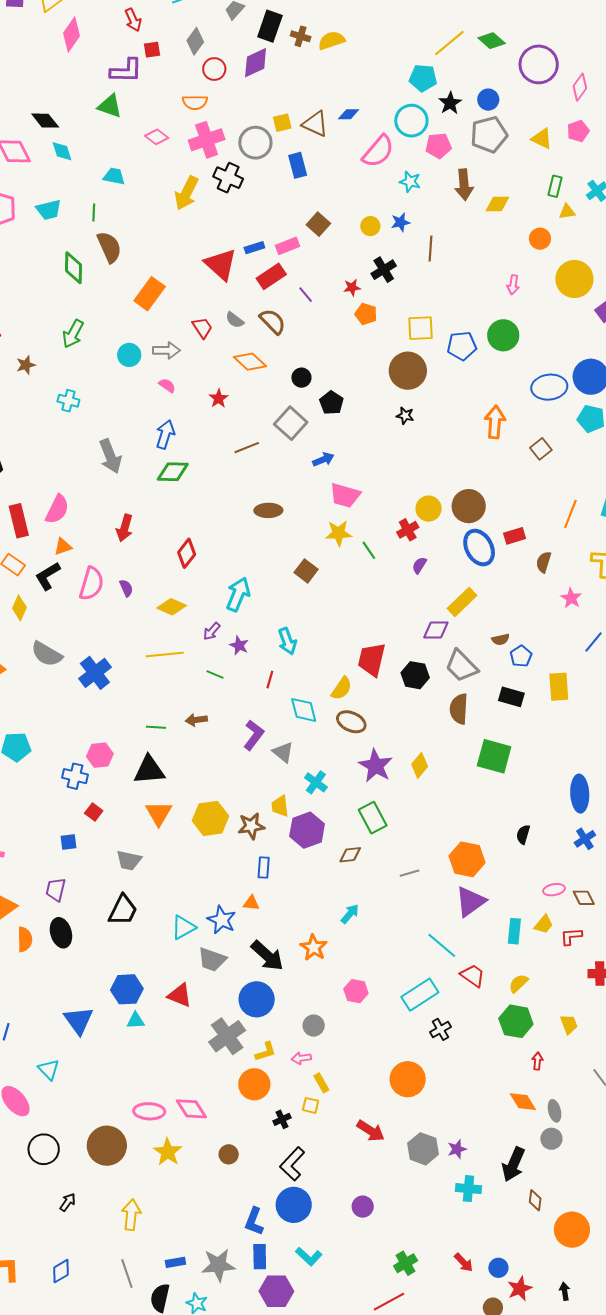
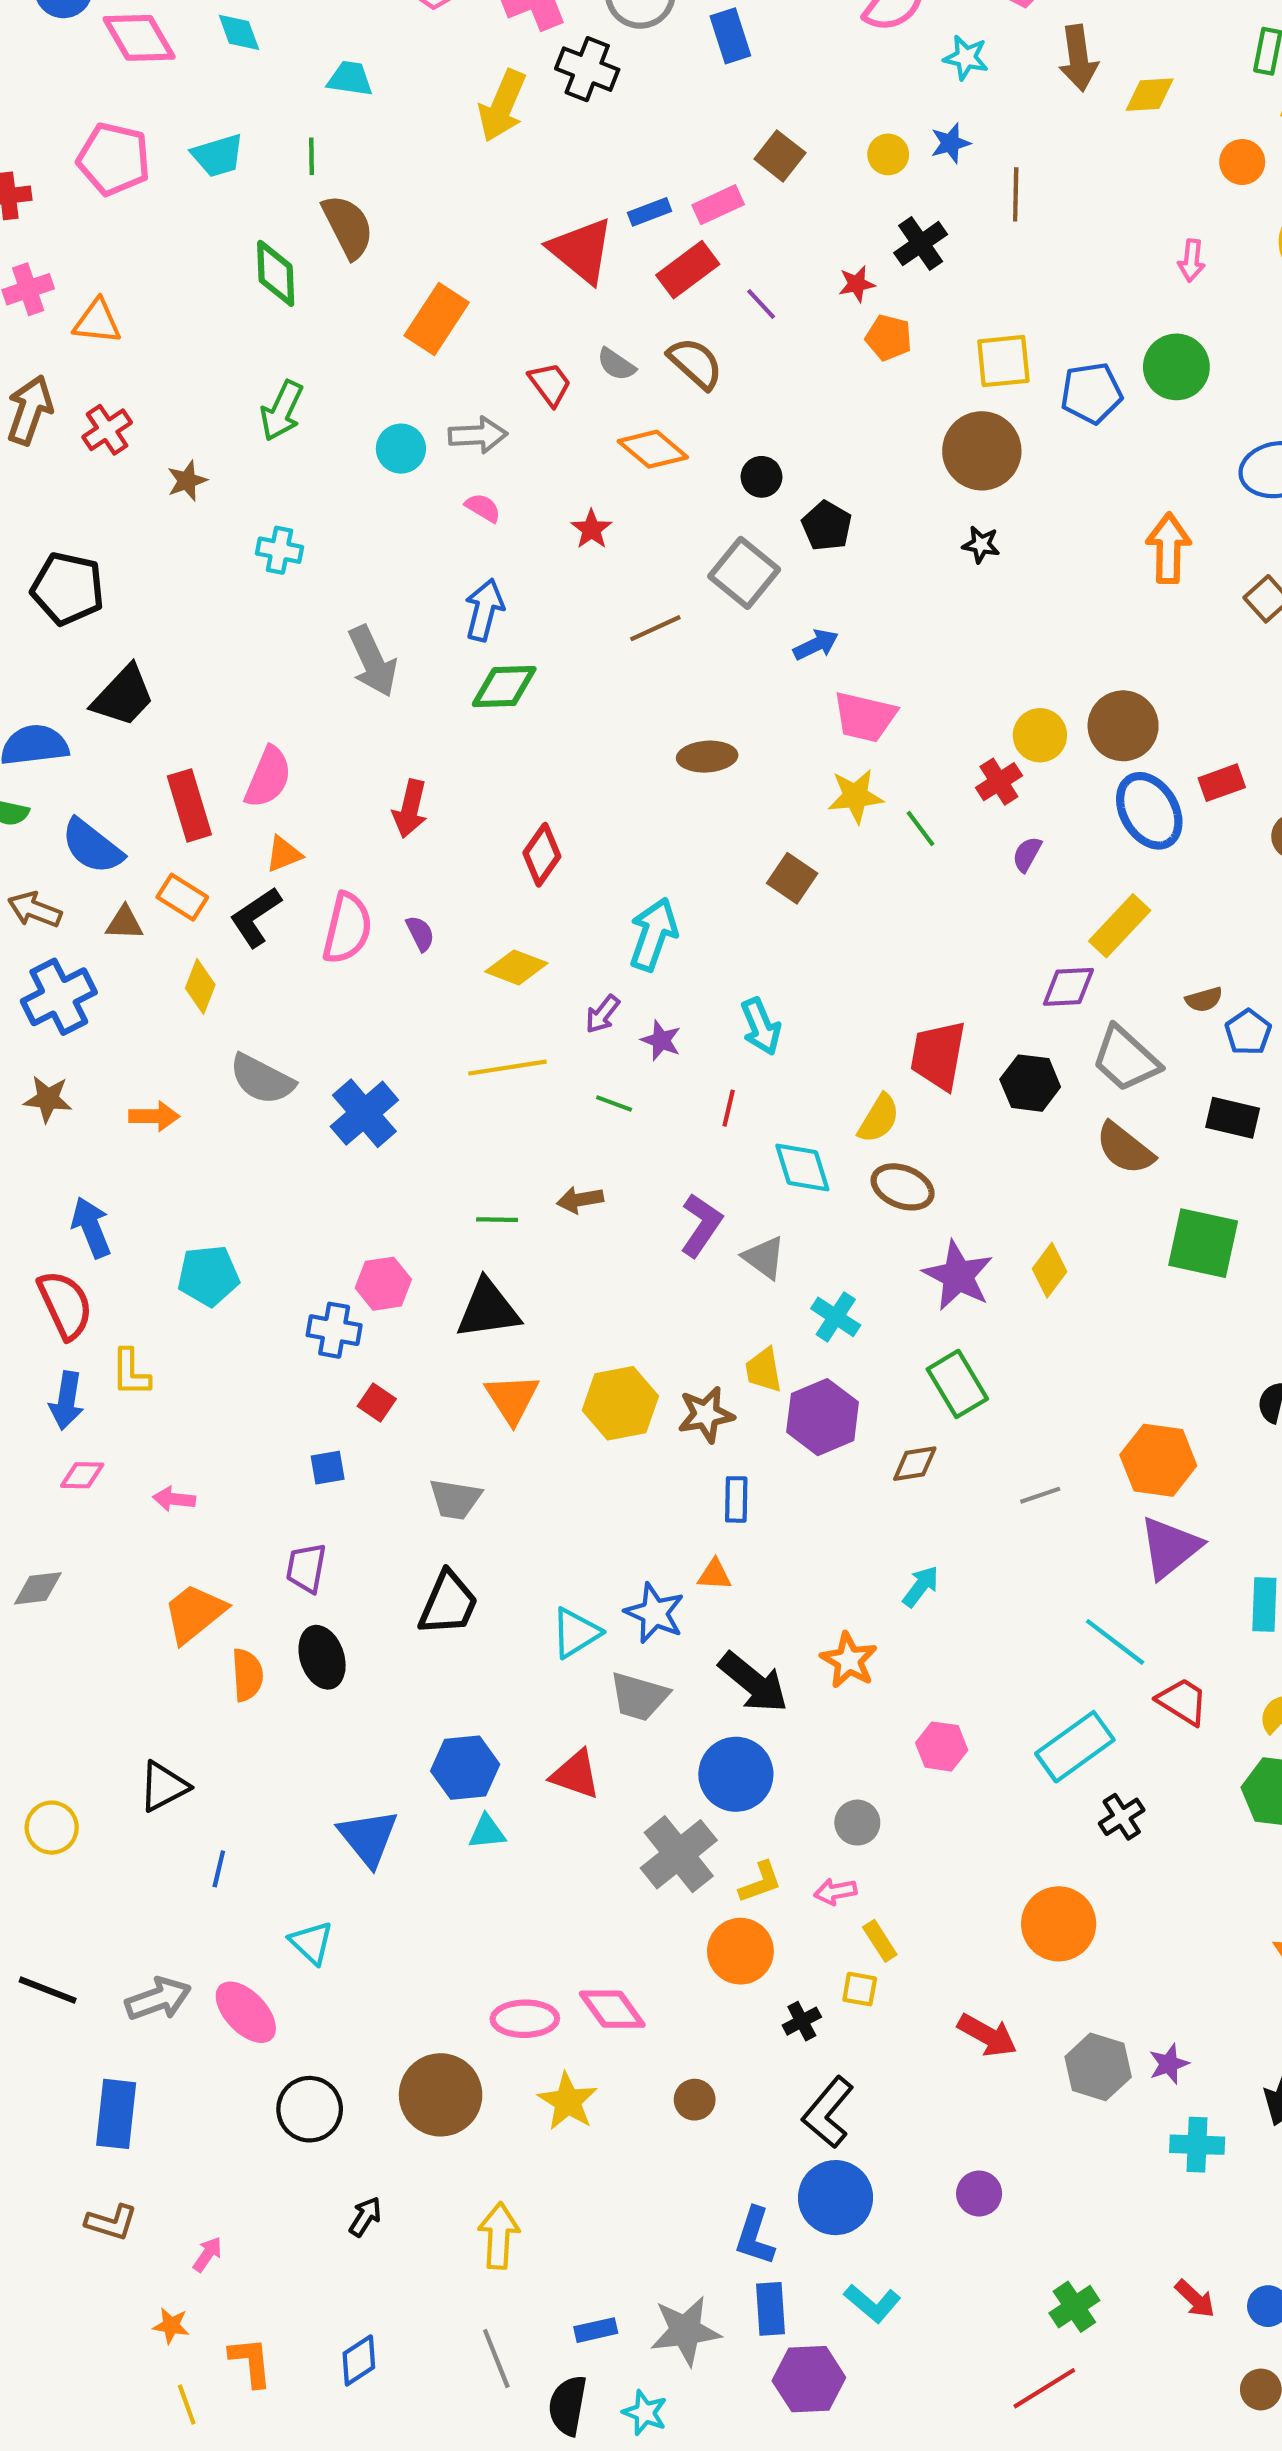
brown semicircle: (459, 709) -> (1125, 1148), turned -52

